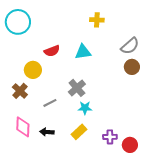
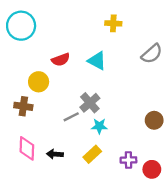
cyan triangle: (83, 52) -> (97, 61), turned 36
brown circle: (132, 67) -> (154, 120), moved
brown cross: (20, 91) -> (23, 106), turned -35
gray line: (50, 103) -> (71, 117), moved

